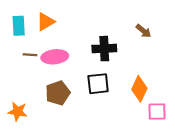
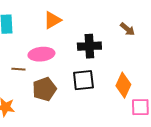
orange triangle: (45, 22) -> (52, 20), moved
brown line: (30, 55) -> (18, 69), moved

